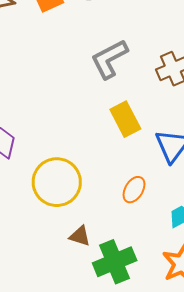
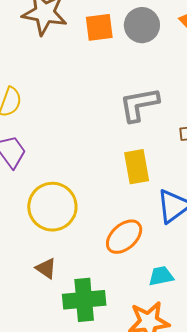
orange ellipse: (134, 190) -> (124, 237), size x1.4
brown triangle: (80, 236) -> (46, 268), moved

